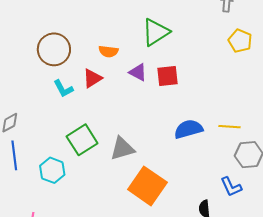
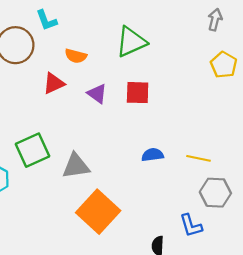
purple triangle: (138, 72) -> (97, 94), moved
cyan L-shape: (63, 89) -> (47, 20), moved
blue semicircle: (188, 129) -> (153, 155), size x0.7

